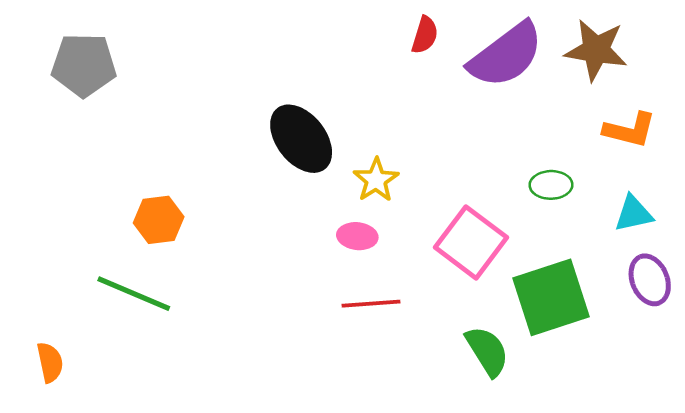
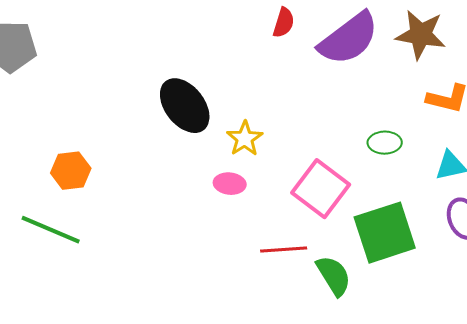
red line: (371, 304) -> (284, 250), moved

